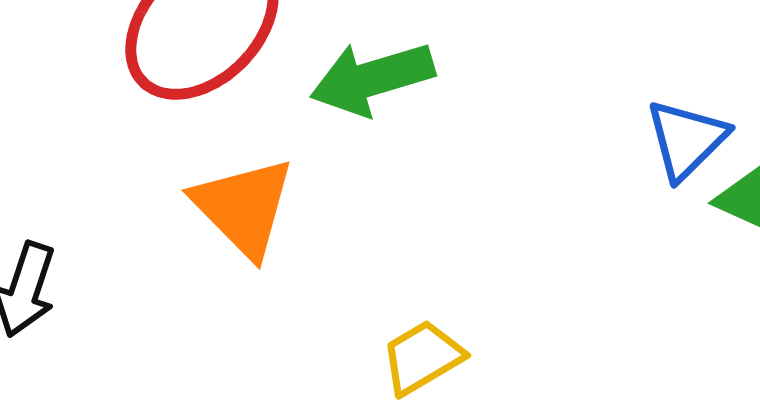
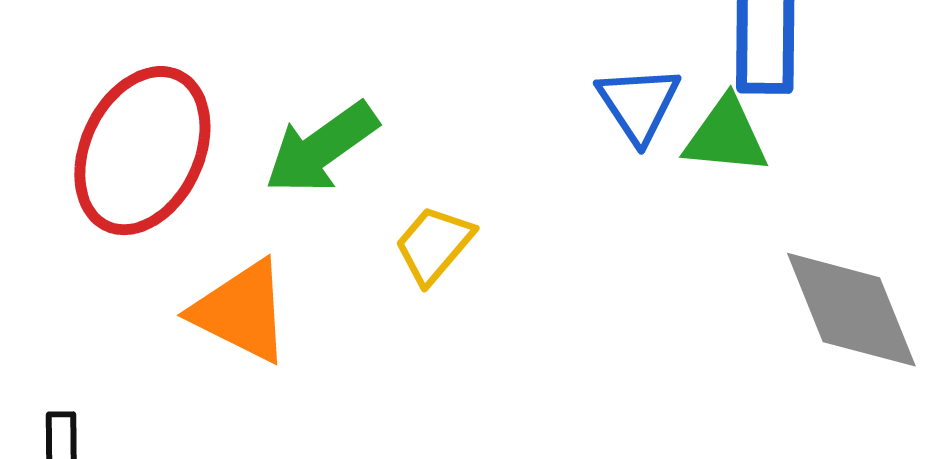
yellow trapezoid: (422, 357) -> (434, 245), moved

